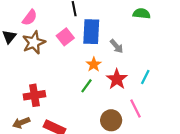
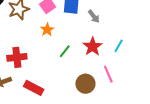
orange star: (94, 64) -> (47, 30), moved

